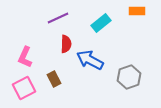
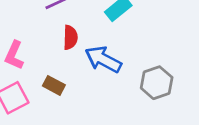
brown rectangle: (54, 79) -> (54, 85), turned -35

